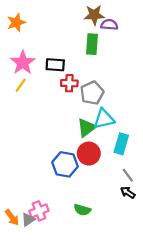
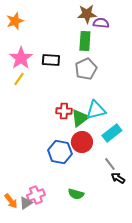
red cross: (69, 83) -> (64, 111), moved
gray pentagon: (92, 93) -> (86, 69), moved
cyan rectangle: (121, 144) -> (112, 133), turned 36
gray line: (128, 175) -> (110, 164), moved

